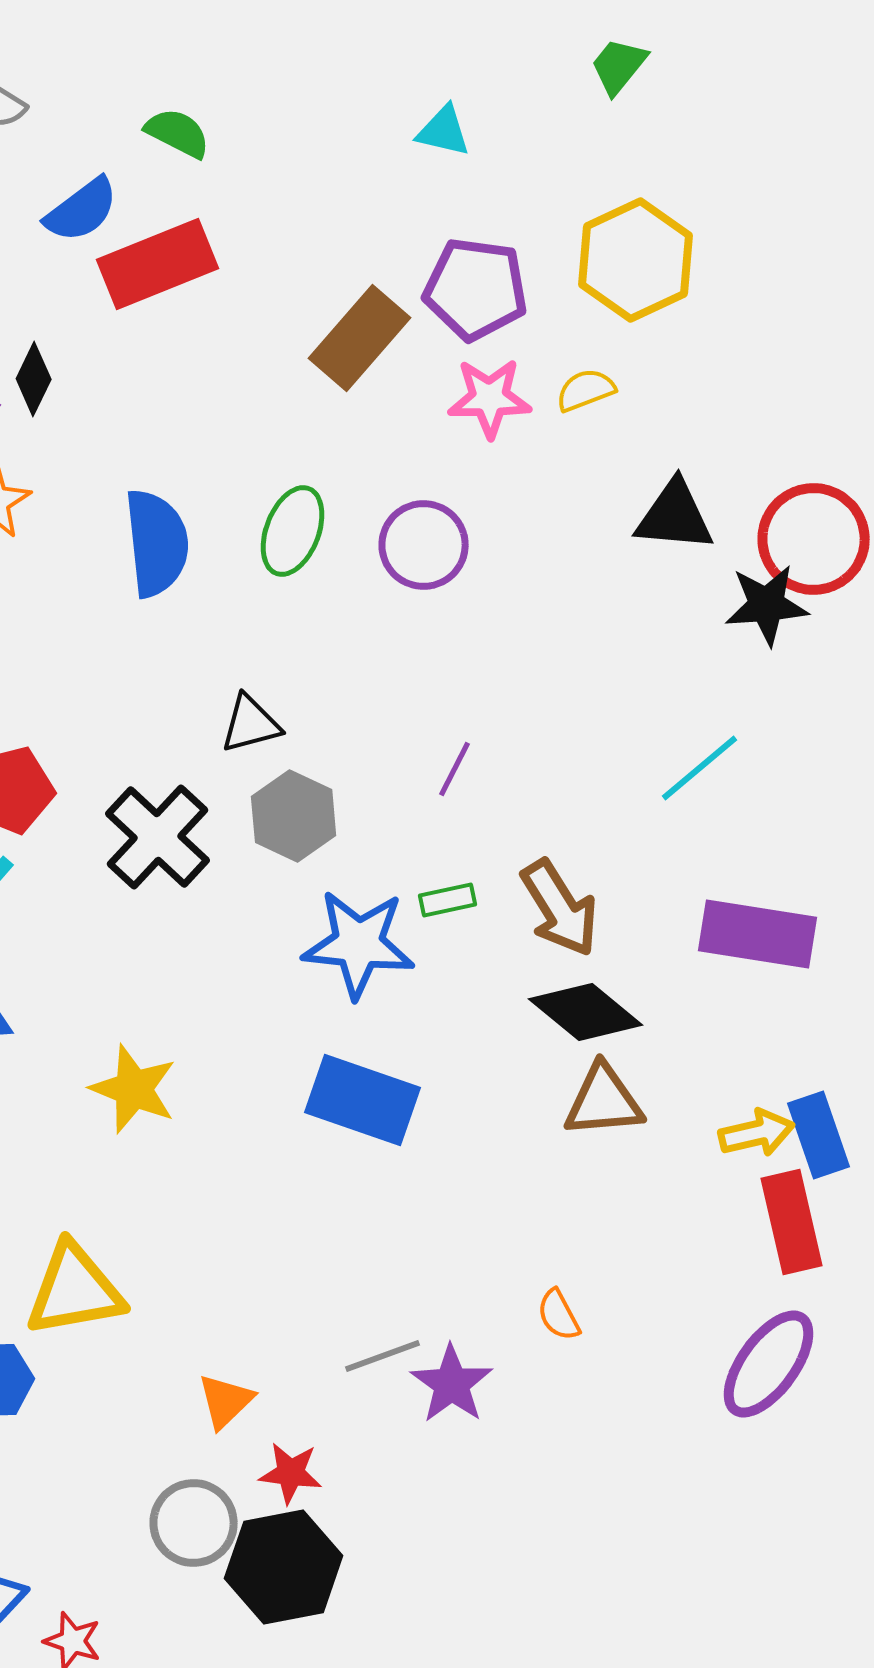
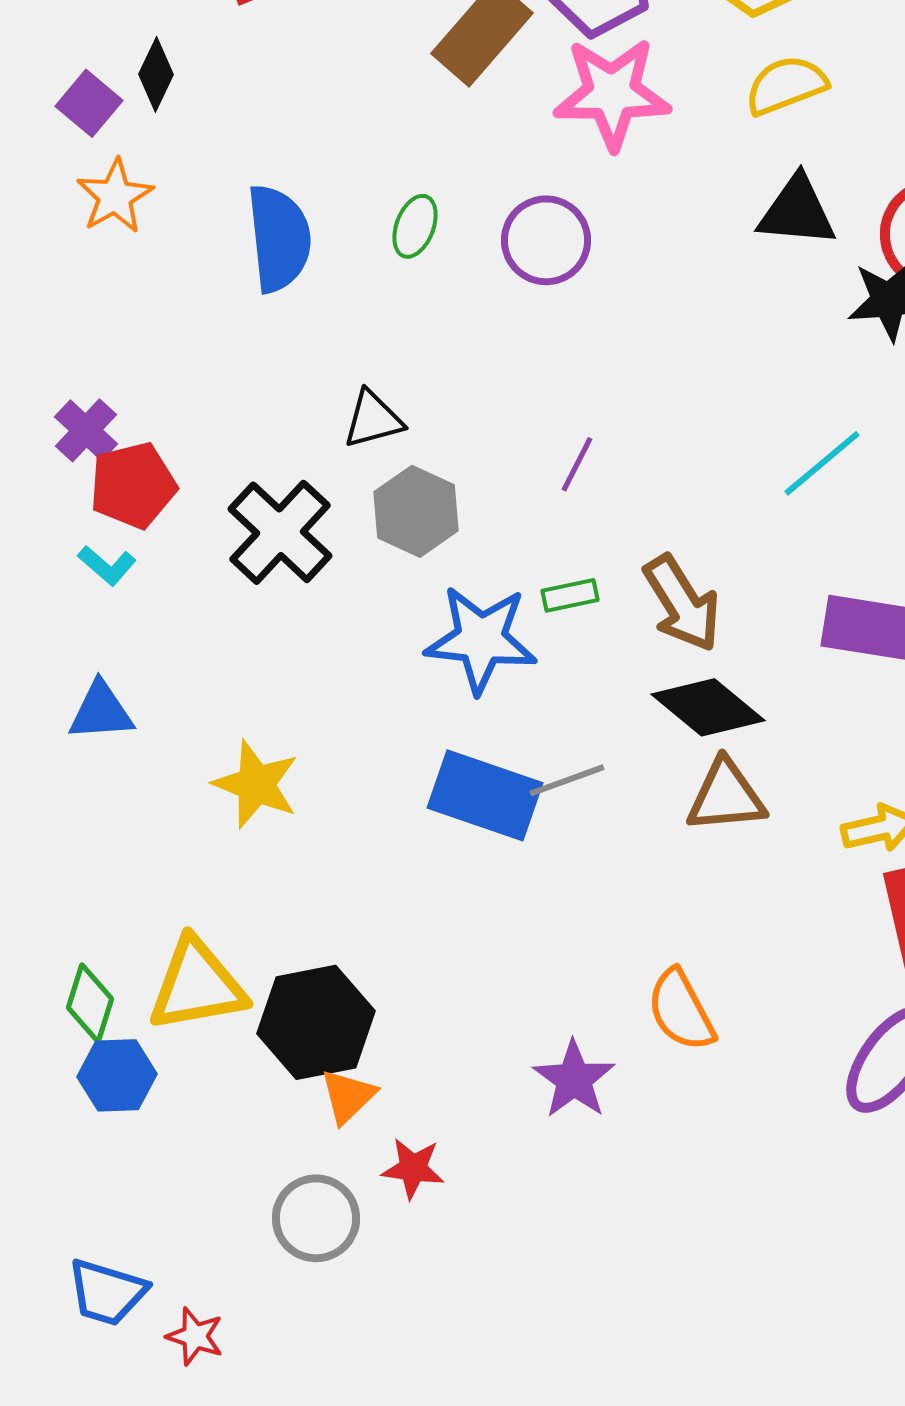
yellow semicircle: (586, 390) -> (786, 85), moved, size x1.4
pink star: (490, 398) -> (612, 93), size x1.4
green ellipse: (293, 531) -> (415, 226), size x0.7
orange semicircle: (559, 1315) -> (681, 1010), size x1.6
gray line: (383, 1356) -> (567, 780), moved
black hexagon: (284, 1567) -> (316, 1022), moved

